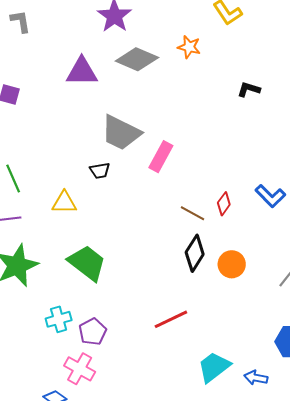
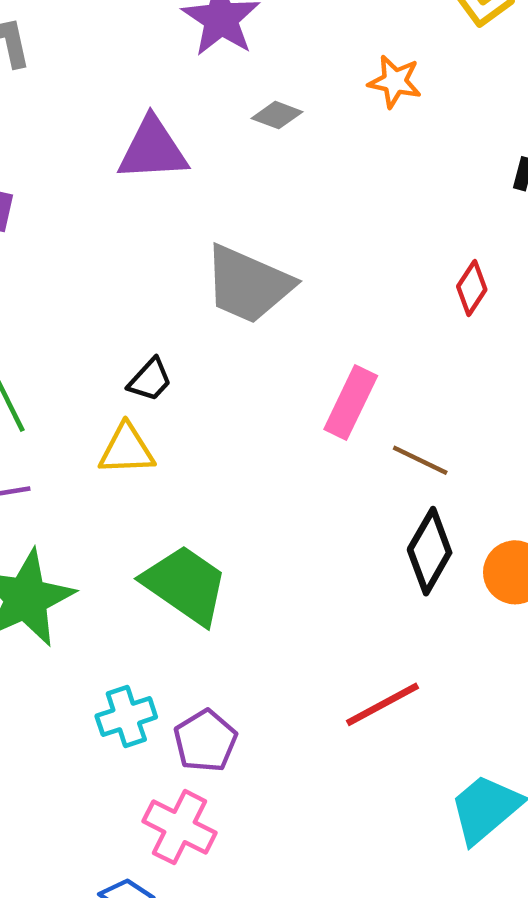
gray diamond: (137, 59) -> (277, 115), size x0.5
pink rectangle: (161, 157) -> (351, 402), moved
black trapezoid: (100, 171) -> (150, 380), moved, turned -35
red diamond: (224, 204) -> (472, 288), moved

